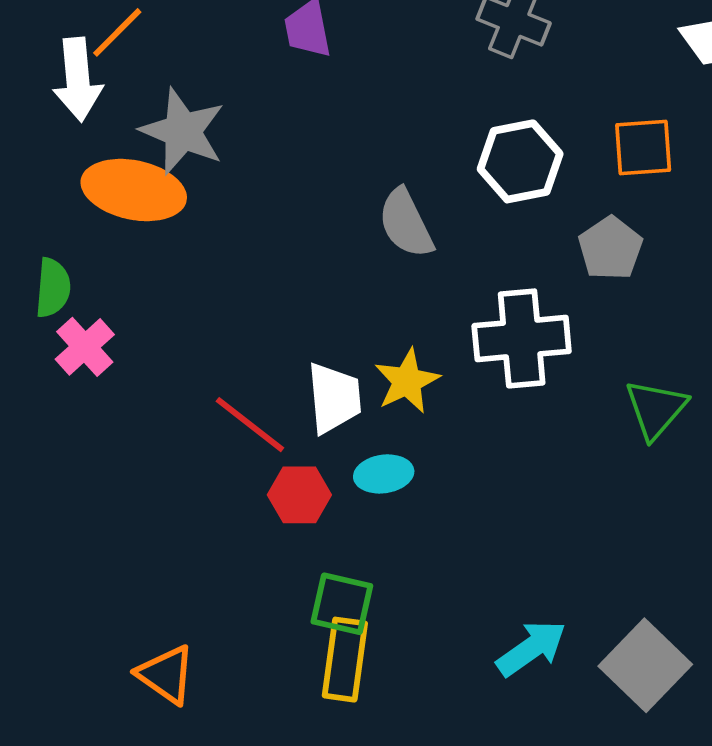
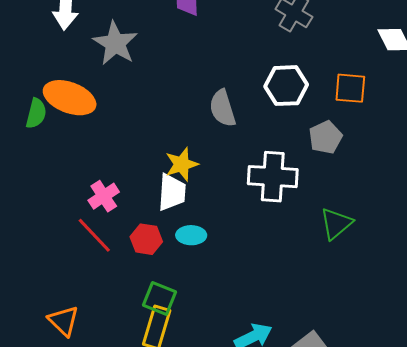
orange ellipse: (134, 190) -> (70, 98), moved
pink cross: (85, 347) -> (104, 196), moved
yellow star: (407, 381) -> (182, 164), moved
red line: (250, 425) -> (94, 235), moved

